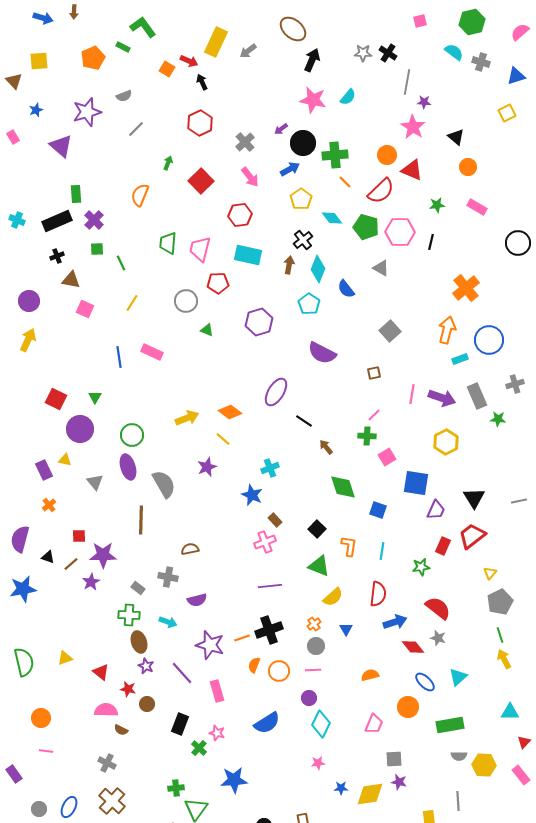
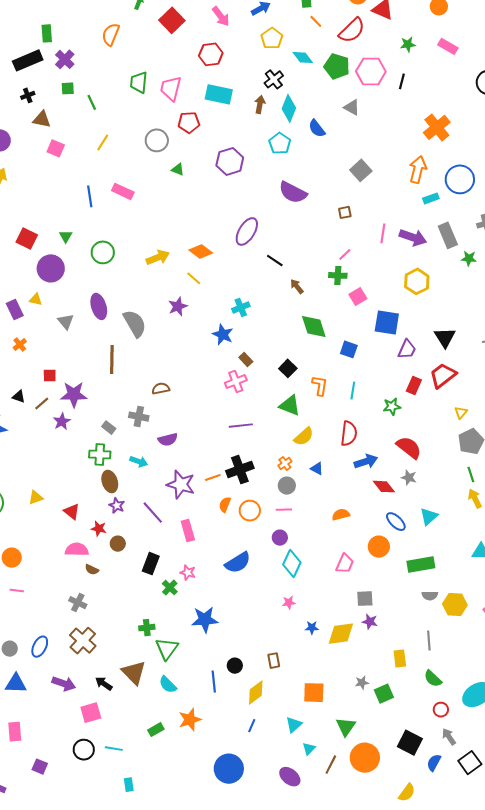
green circle: (132, 435) -> (103, 252), moved
blue triangle: (346, 629) -> (317, 469), turned -32

